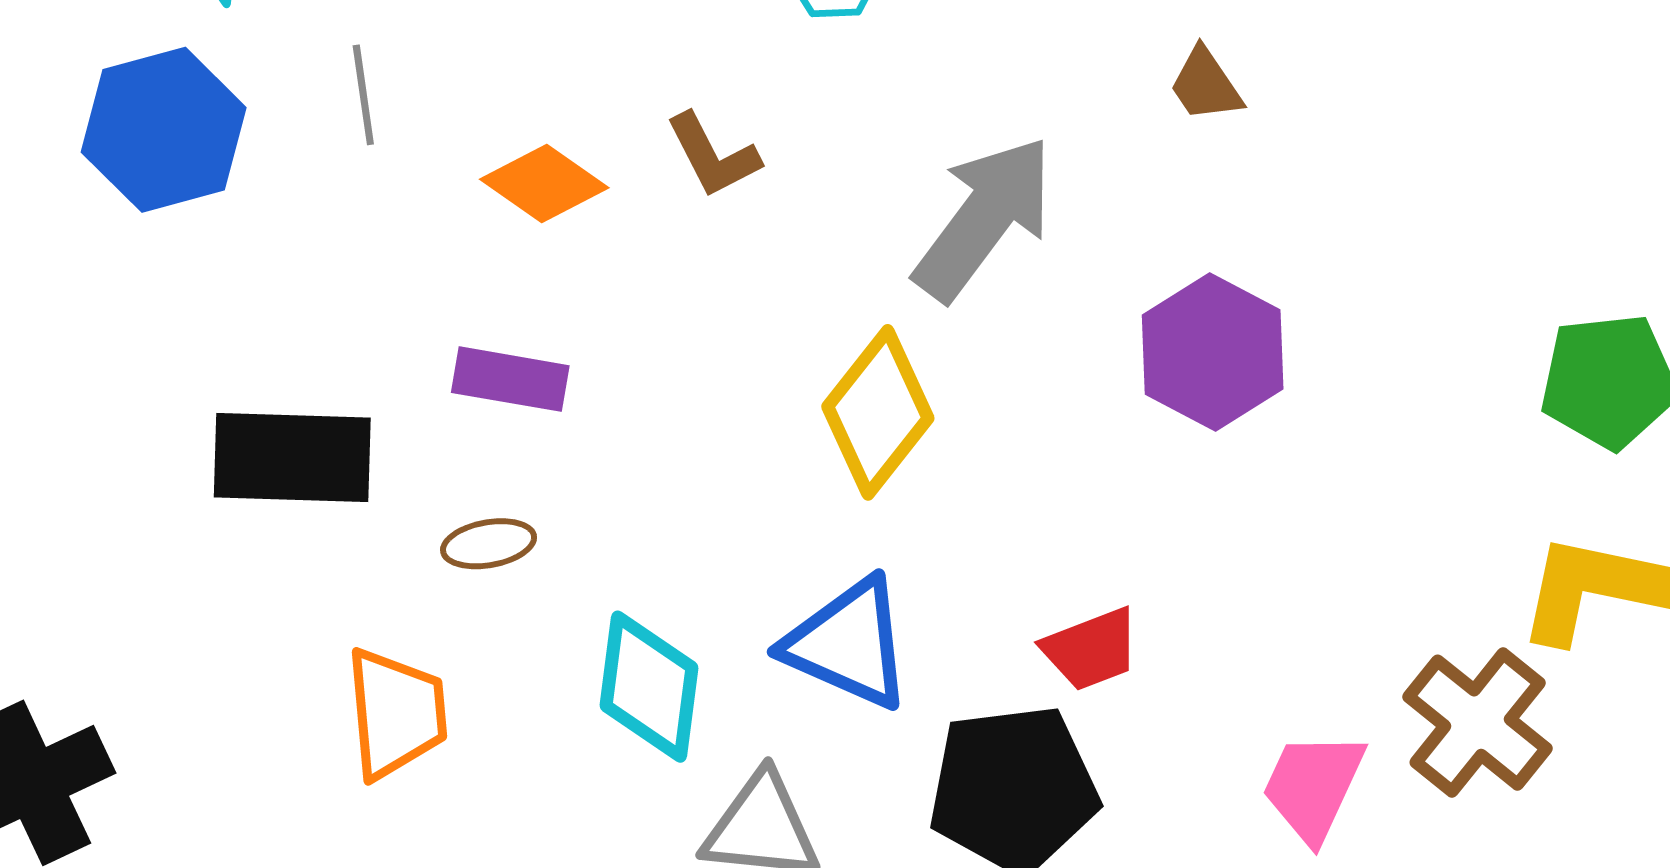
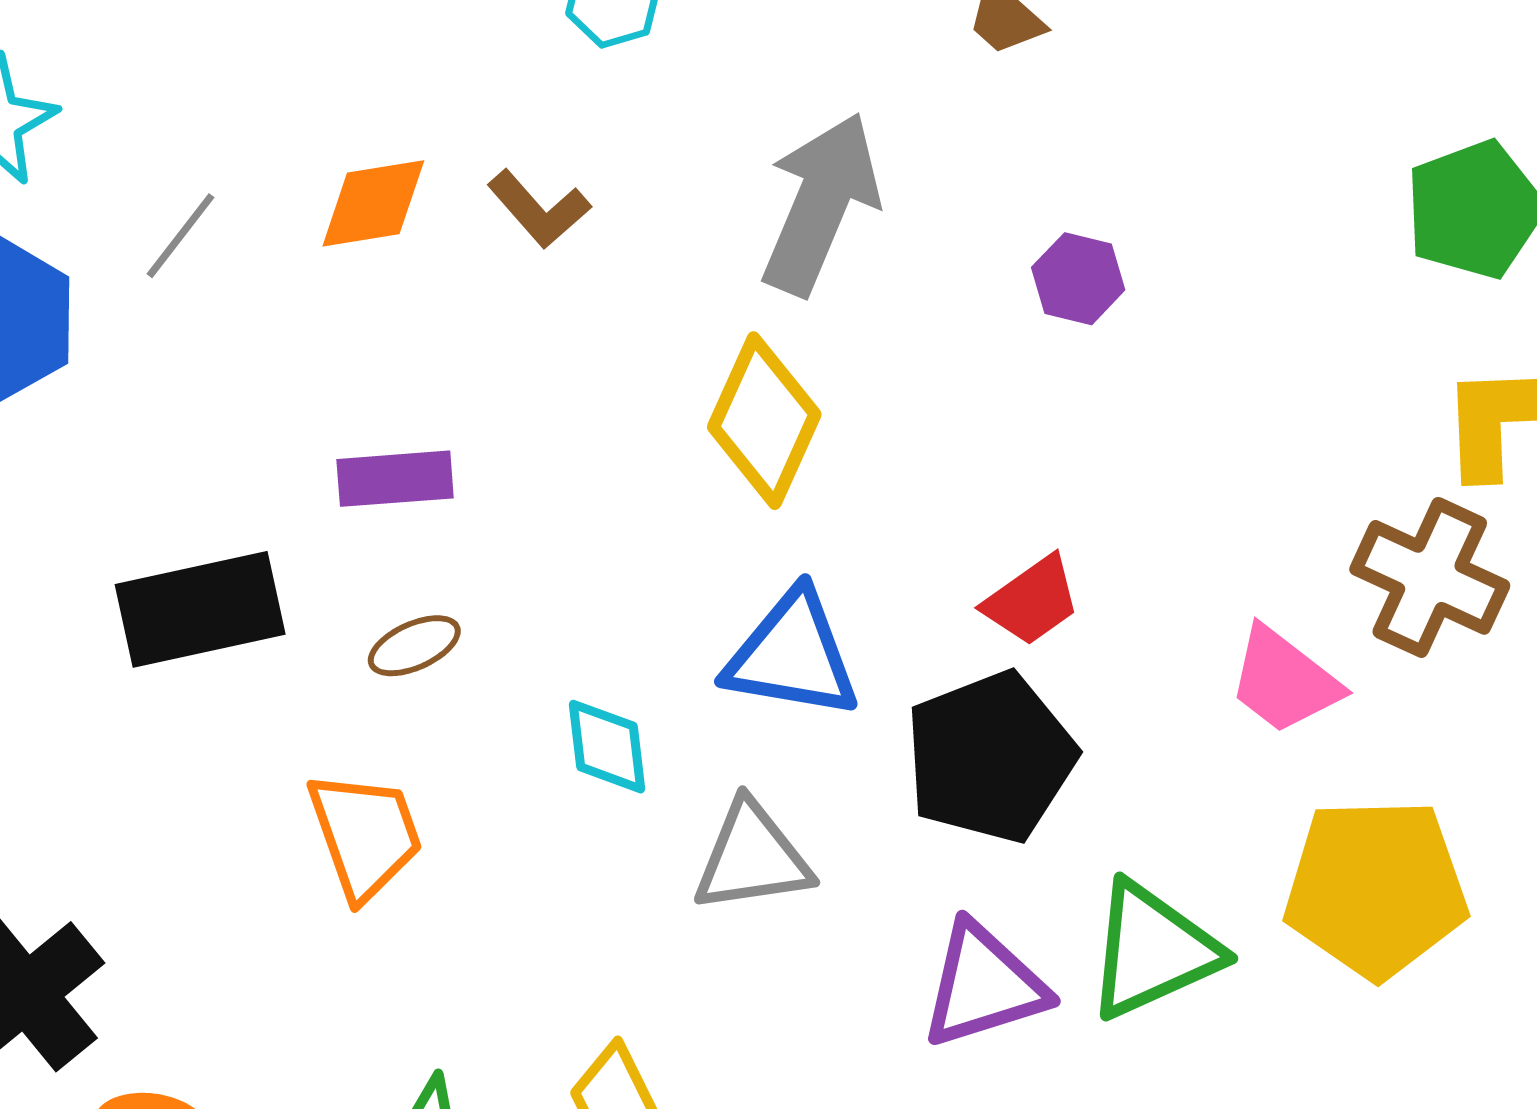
gray line: (363, 95) -> (180, 236), turned 60
orange diamond: (544, 184) -> (373, 203), moved, turned -30
purple hexagon: (1213, 352) -> (1078, 279), size x0.6
cyan diamond: (649, 687) -> (607, 747), size x0.7
pink trapezoid: (1313, 786) -> (1284, 681), turned -63

